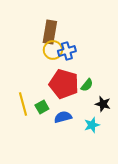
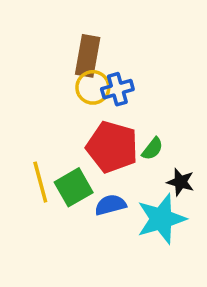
green square: (42, 107) -> (74, 187), size x1.5
cyan star: (92, 125) -> (161, 219), size x1.8

